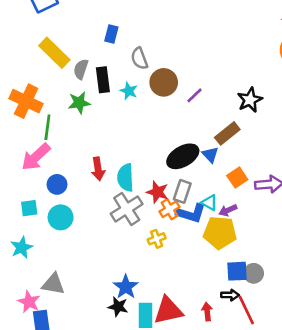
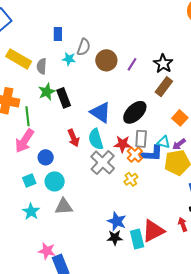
gray semicircle: (139, 58) -> (84, 47), turned -126
black rectangle: (103, 80) -> (64, 98), moved
cyan star: (129, 91) -> (69, 59), moved
black star: (250, 100) -> (163, 64), moved
blue triangle: (210, 155) -> (101, 112), moved, size x1.6
gray triangle: (53, 284) -> (64, 207), moved

